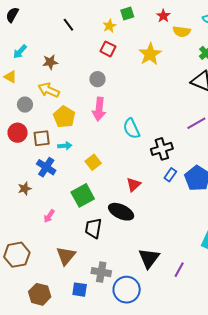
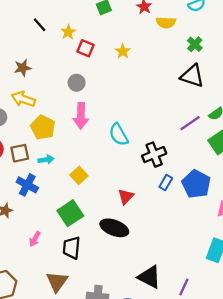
yellow star: (109, 26) -> (68, 32), moved
yellow star: (150, 54) -> (123, 51), moved, size x0.6
black trapezoid: (93, 228) -> (71, 248), moved
black triangle: (149, 258) -> (149, 277), turned -35

